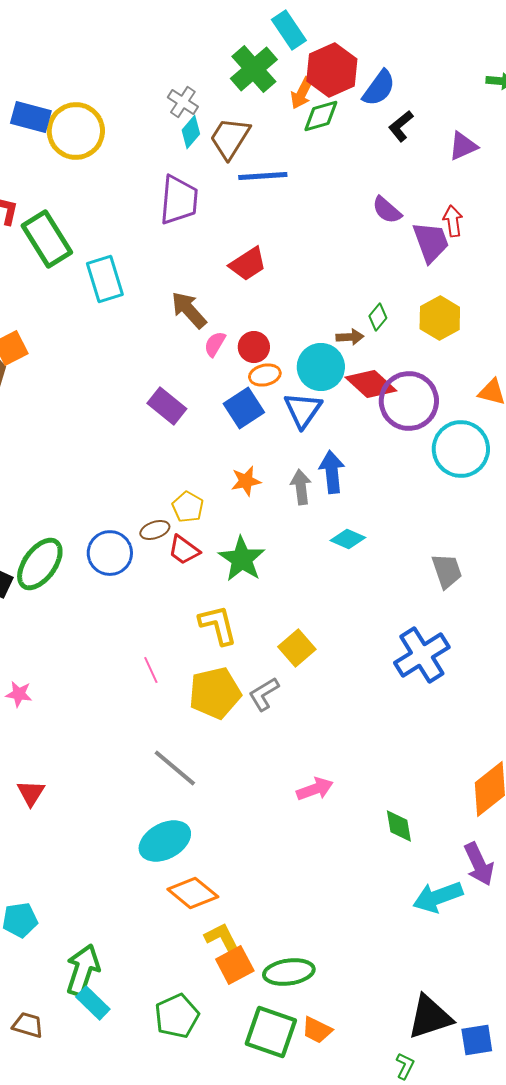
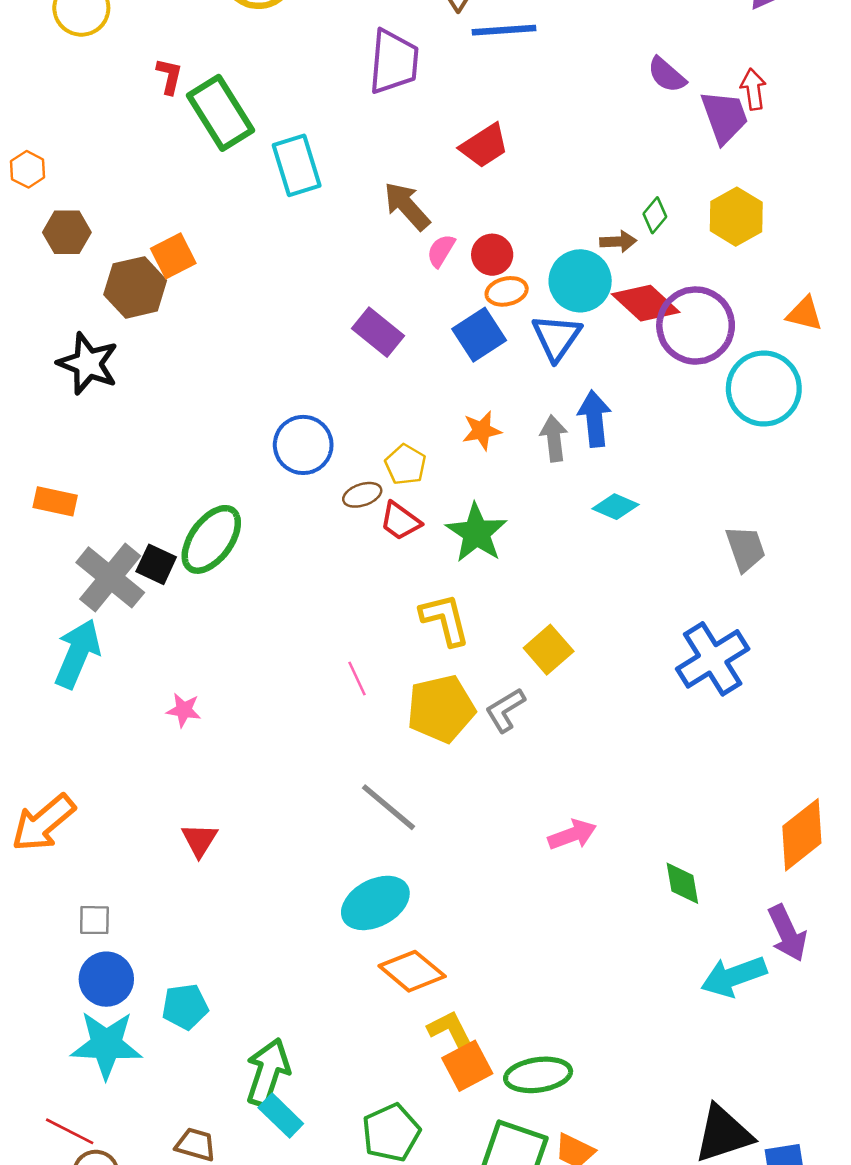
blue circle: (110, 553) -> (303, 445), moved

